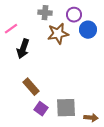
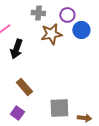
purple square: (41, 109) -> (17, 113), moved

